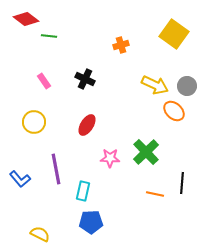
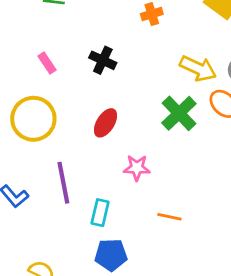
yellow circle: (34, 122) -> (33, 119), size x1.4
green cross: (146, 152) -> (179, 113), moved
orange line: (155, 194) -> (169, 217), moved

